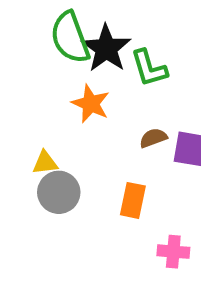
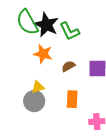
brown semicircle: (153, 138) -> (68, 66), moved
yellow triangle: (45, 163) -> (38, 87), moved

